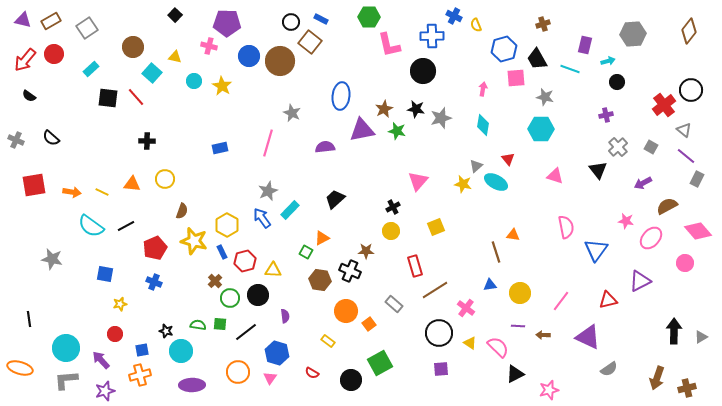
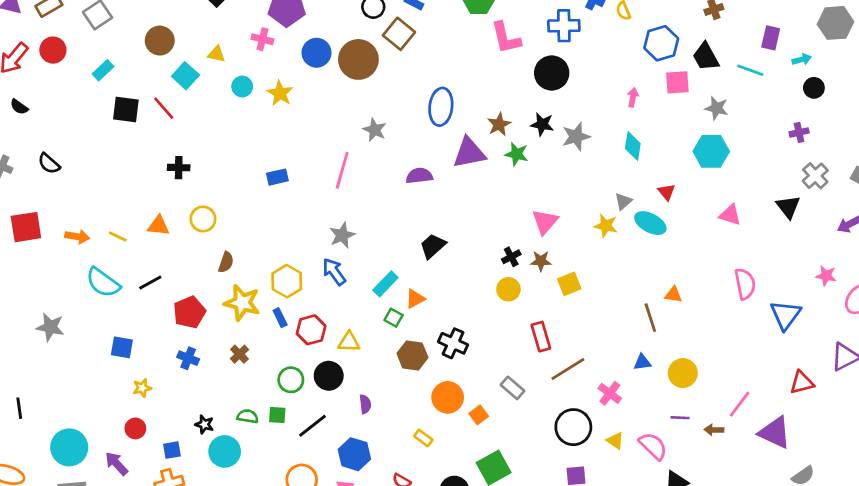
cyan rectangle: (290, 210) -> (385, 284), moved
brown star: (366, 251) -> (541, 261), moved
brown cross: (215, 281) -> (239, 354), moved
pink line: (561, 301) -> (740, 404), moved

